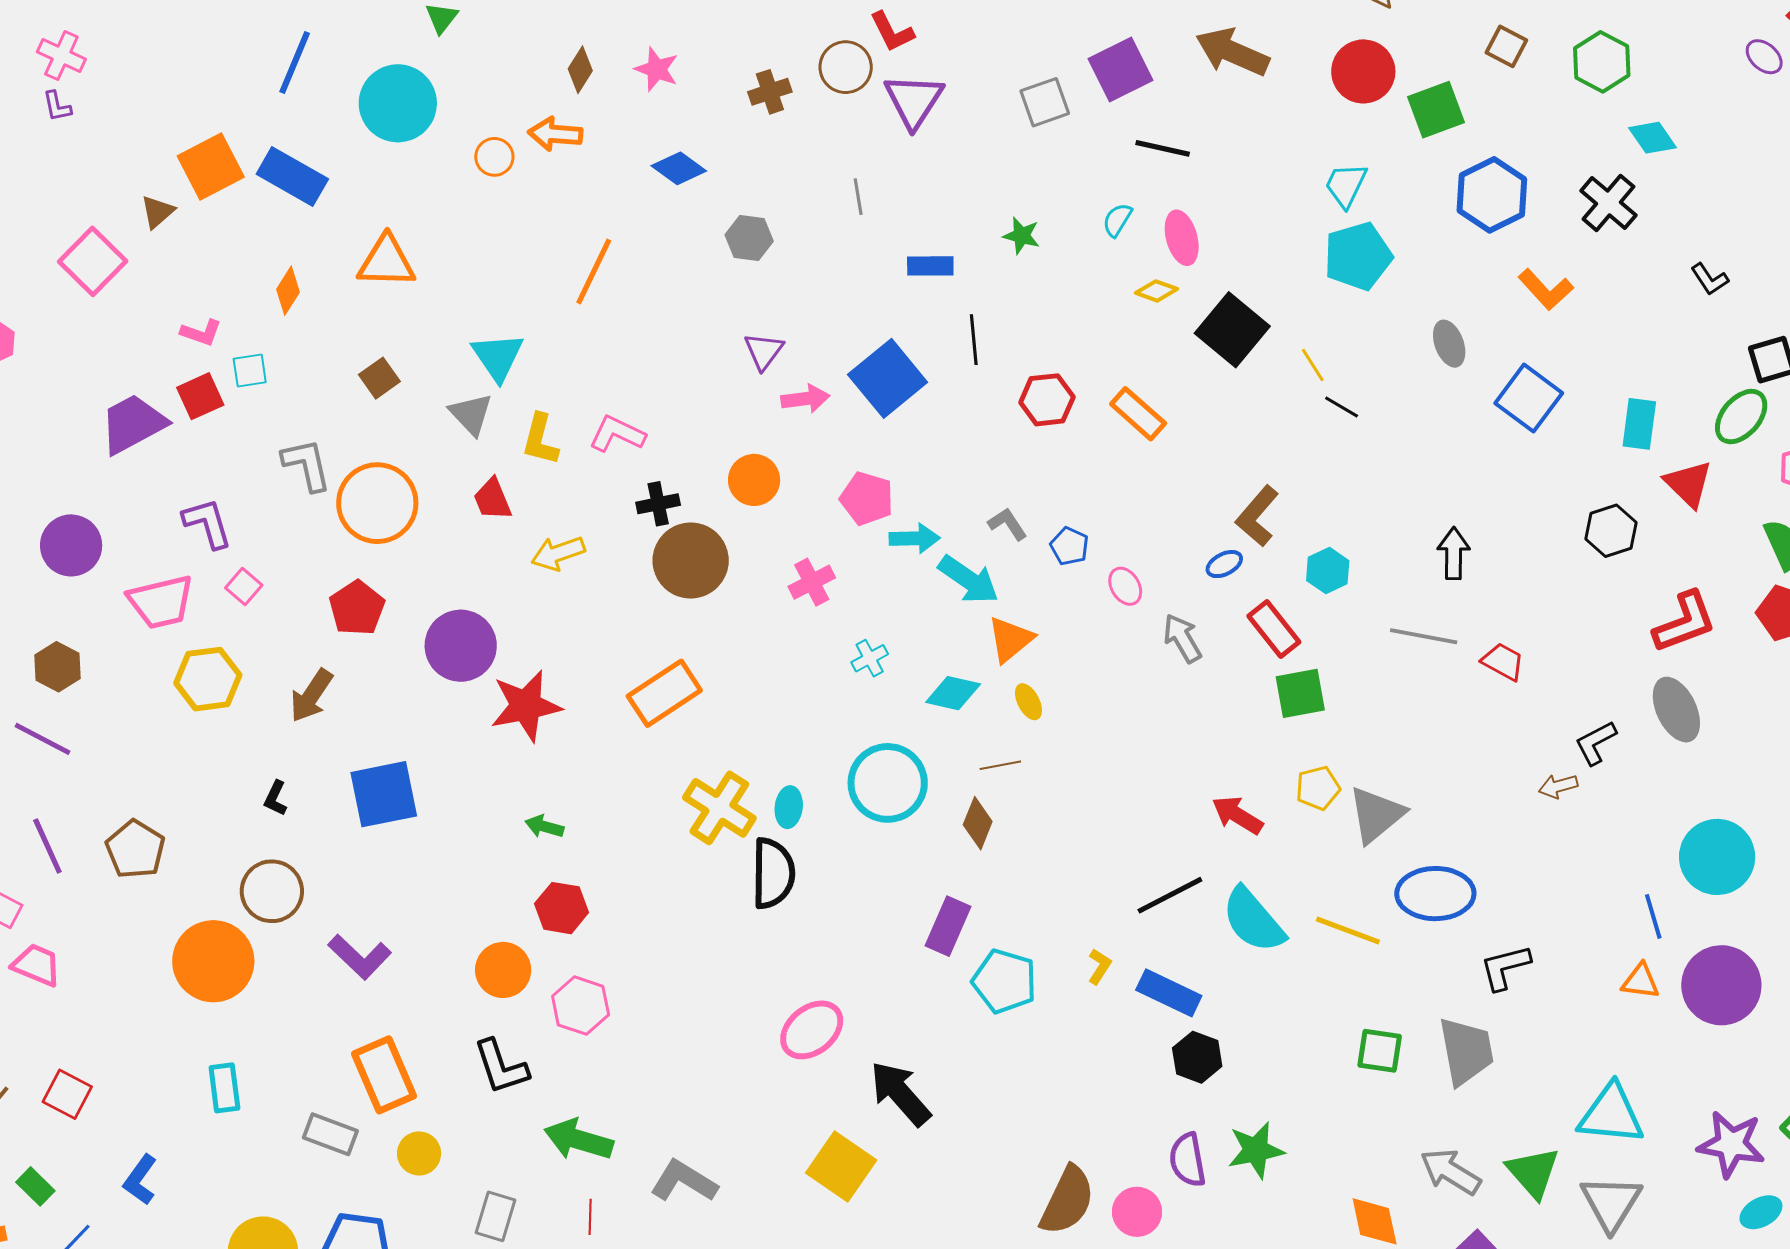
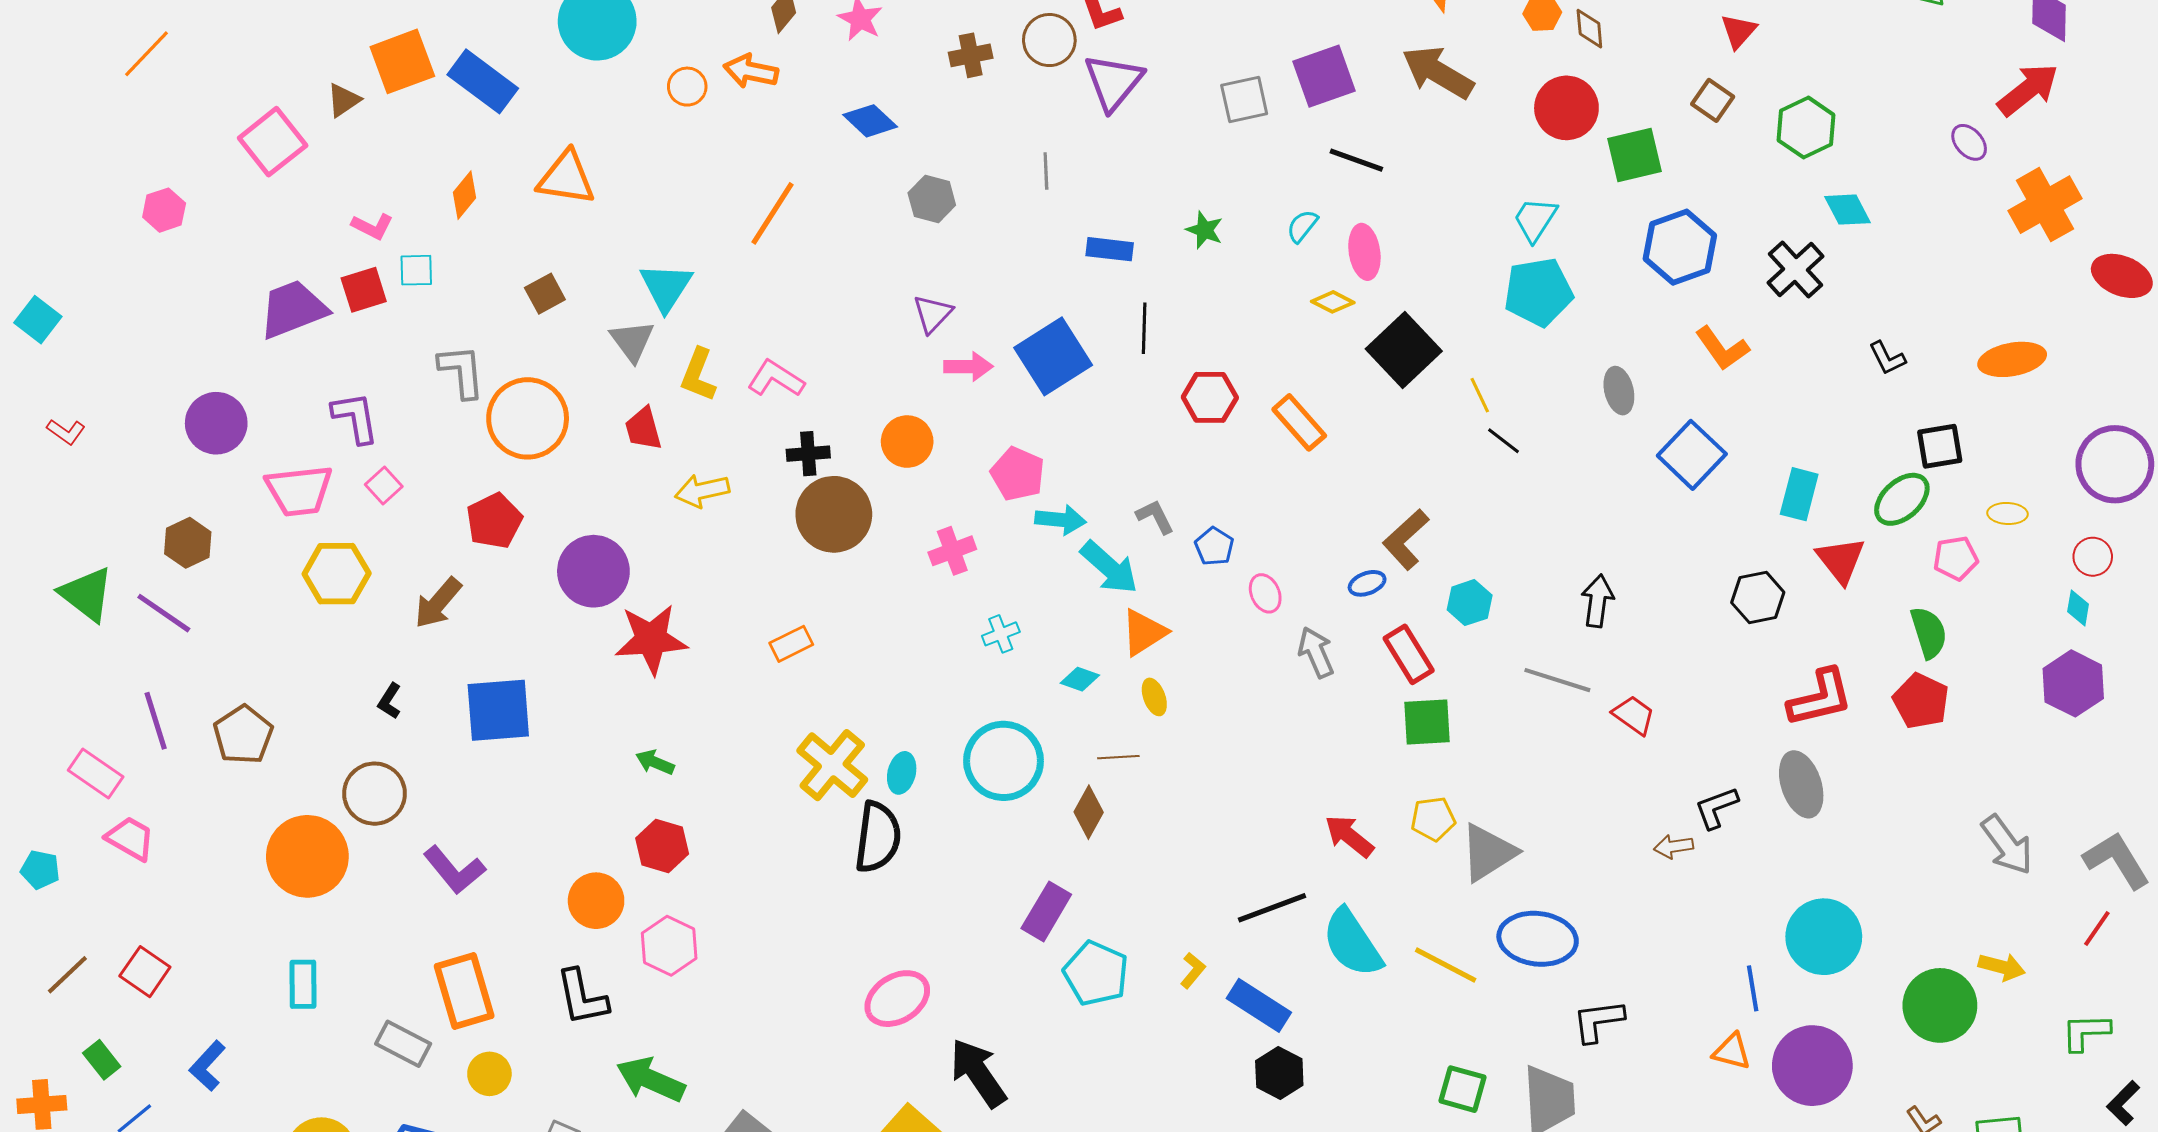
orange rectangle: (664, 693) -> (791, 644), size x0.6
cyan diamond: (953, 693) -> (1080, 679), size x0.7

